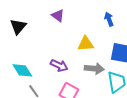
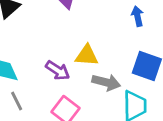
yellow triangle: (86, 44) -> (87, 55), moved

